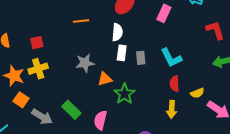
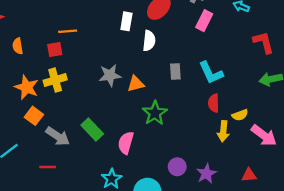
orange line: (81, 21) -> (68, 31), moved
white rectangle: (122, 53) -> (126, 21), moved
orange triangle: (105, 79) -> (136, 84), moved
yellow arrow: (172, 109) -> (223, 131), moved

